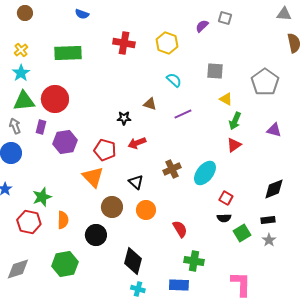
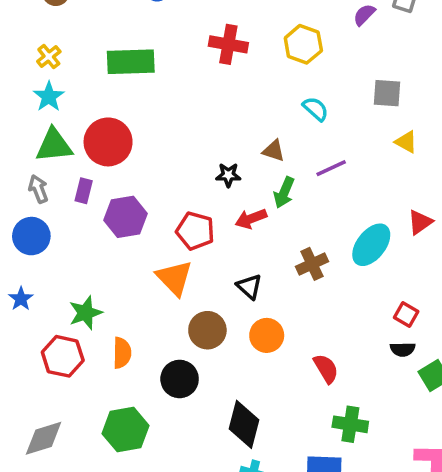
green arrow: (235, 121) -> (284, 192), moved
cyan ellipse: (205, 173) -> (371, 245), moved

